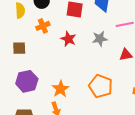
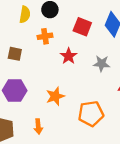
orange pentagon: (101, 86) -> (91, 114), turned 30
orange star: (61, 89) -> (55, 96), moved

